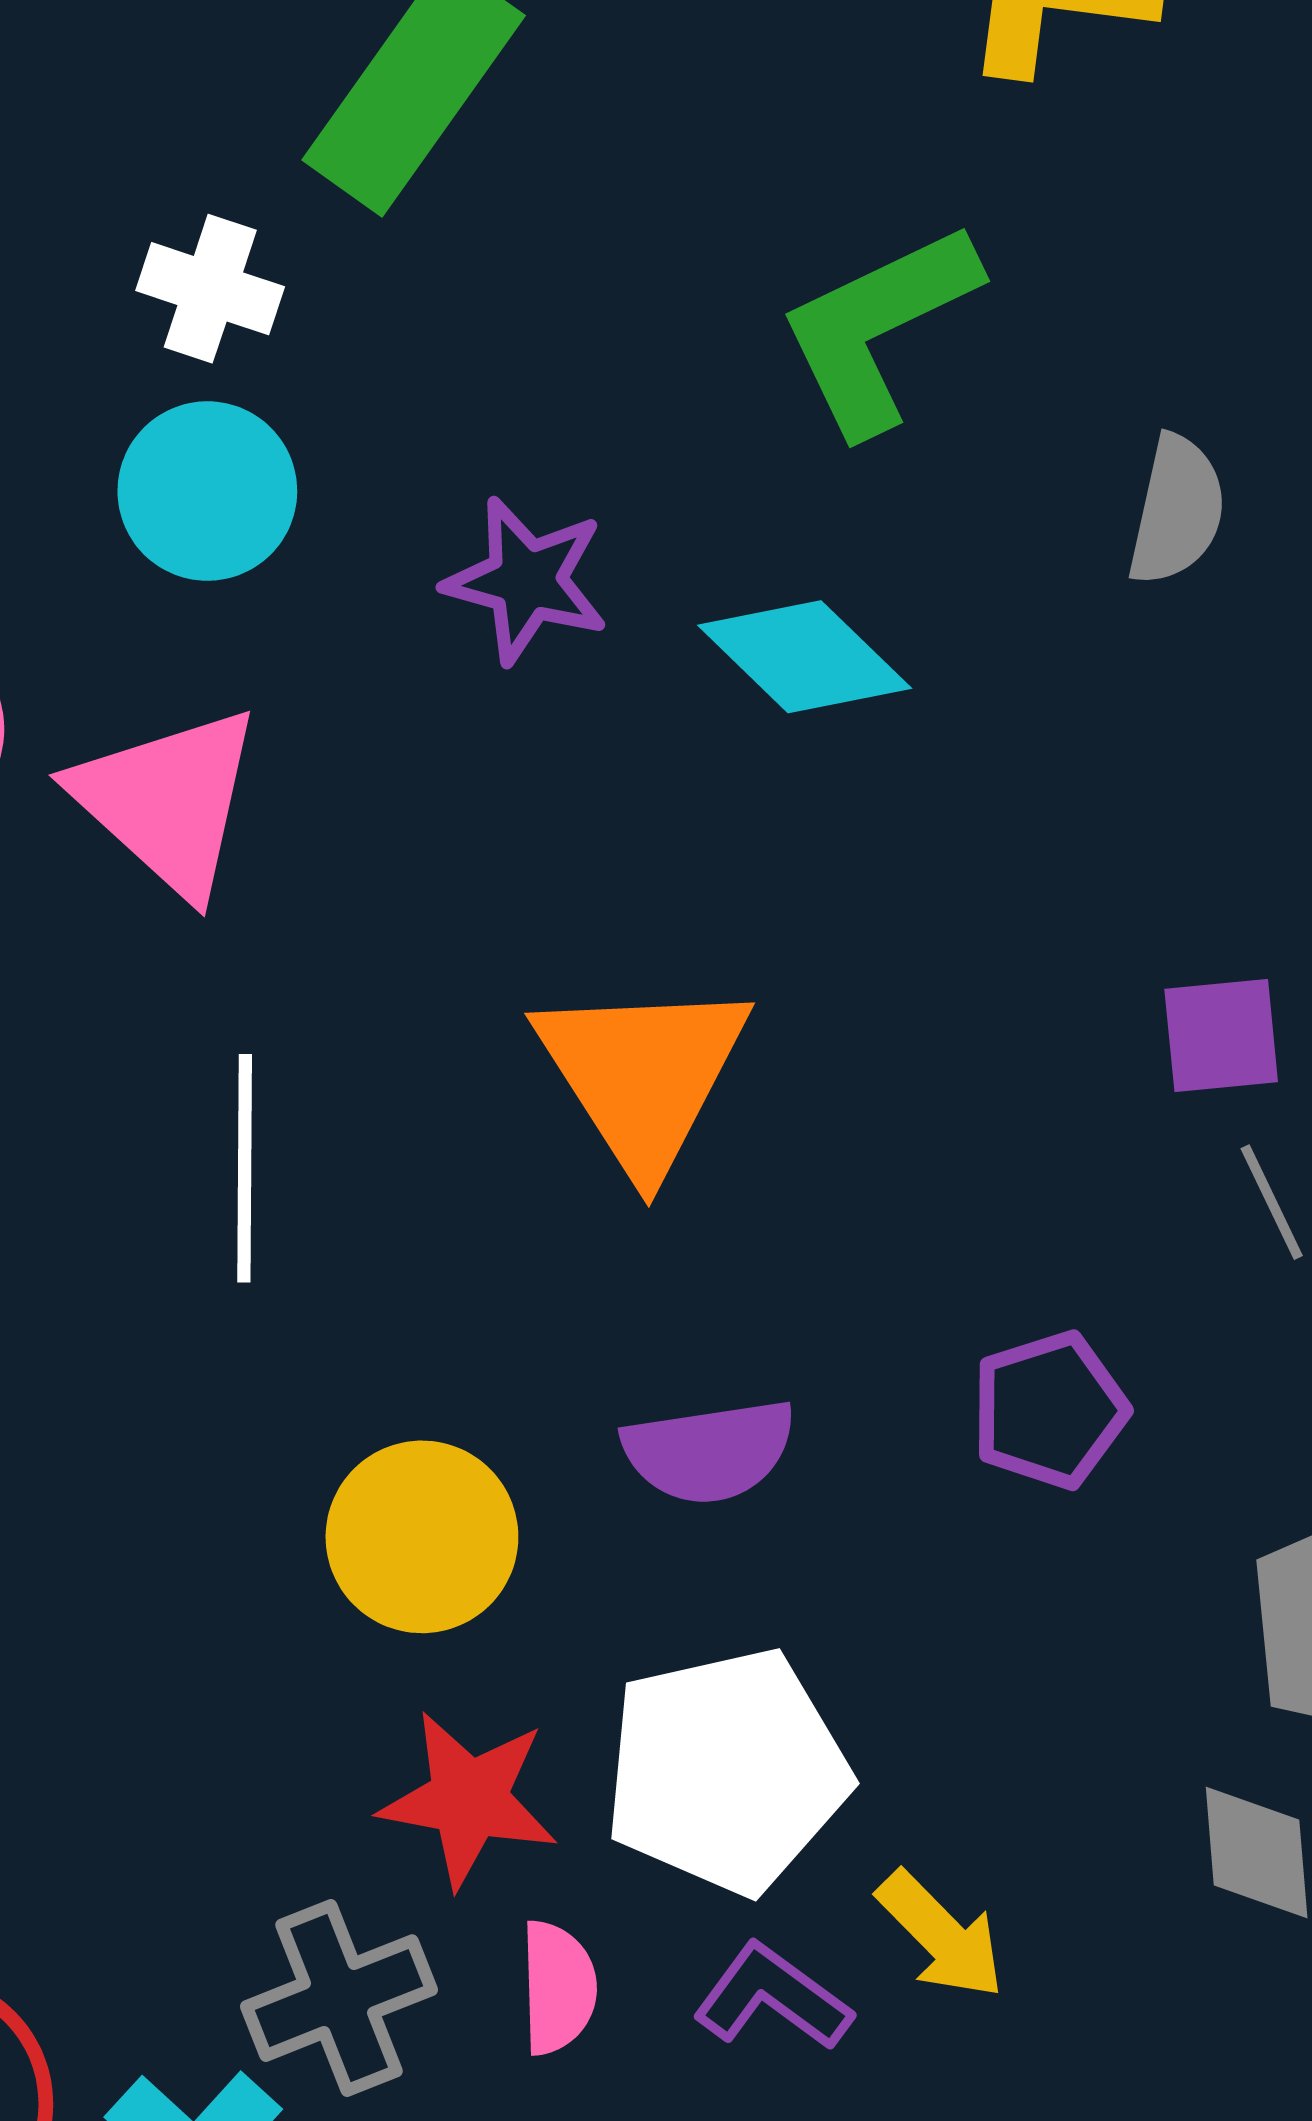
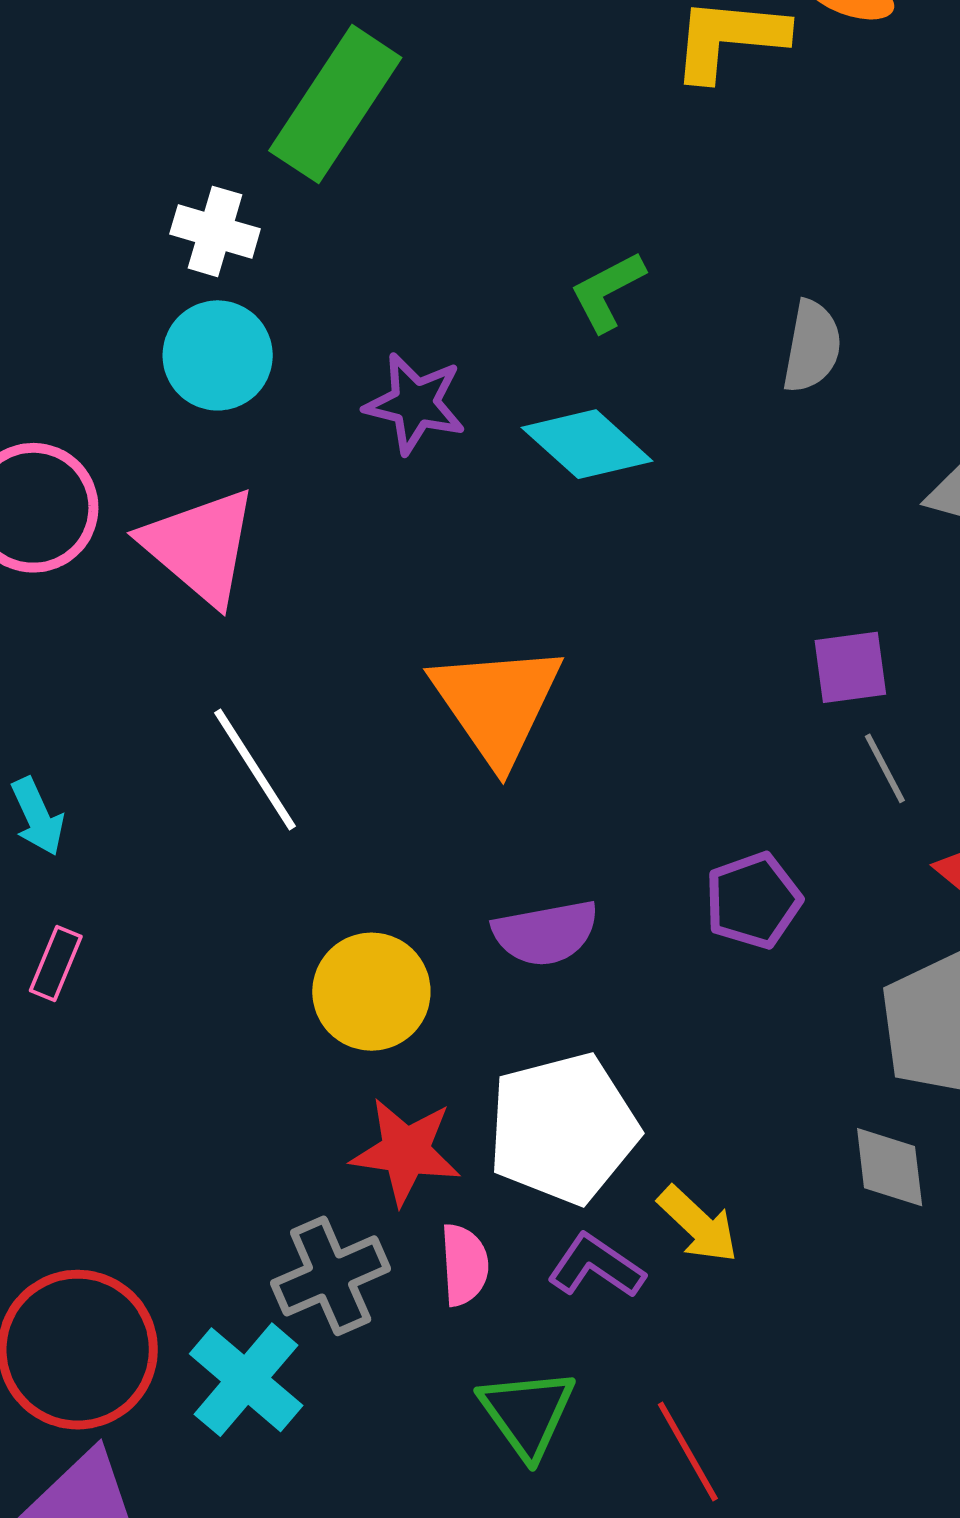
green L-shape: (878, 328) -> (607, 291), moved, size x0.6
white line: (245, 1168) -> (255, 770), turned -31

